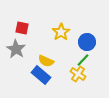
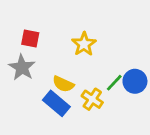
blue circle: (87, 42) -> (135, 81), moved
yellow cross: (78, 74) -> (92, 99), moved

